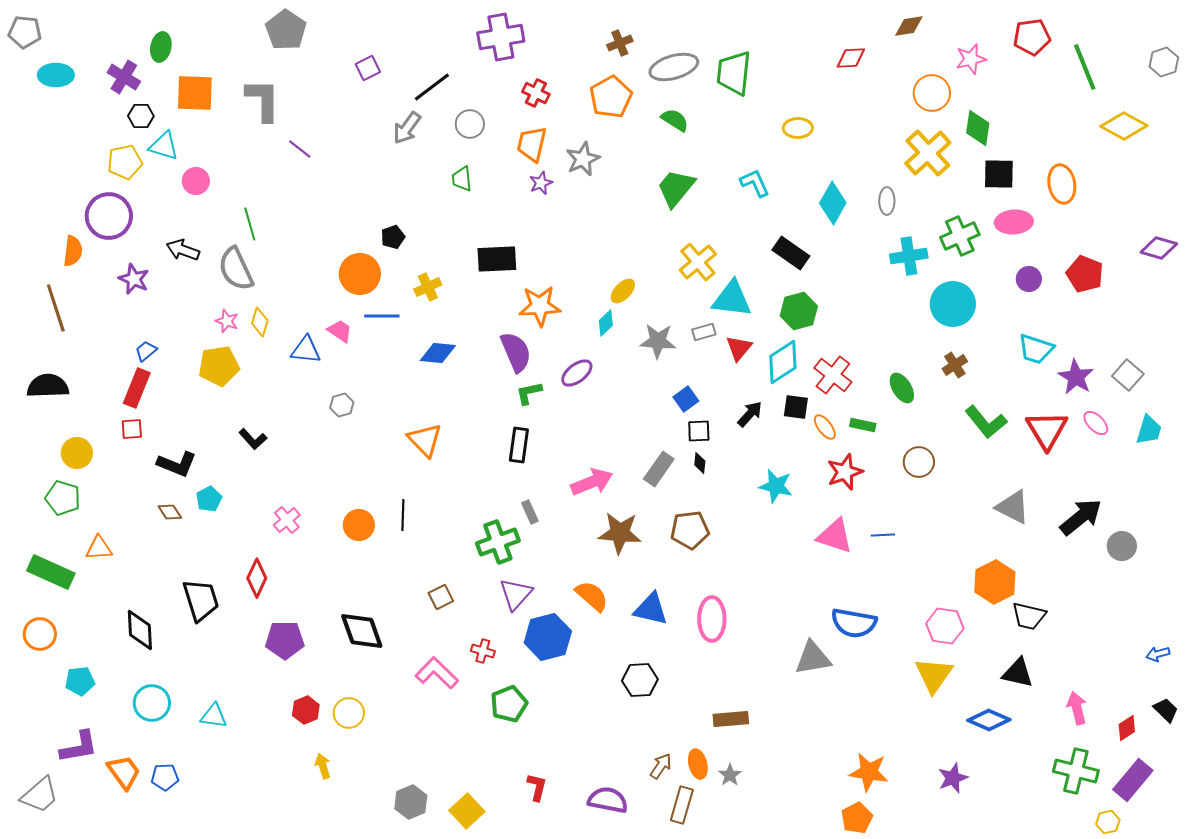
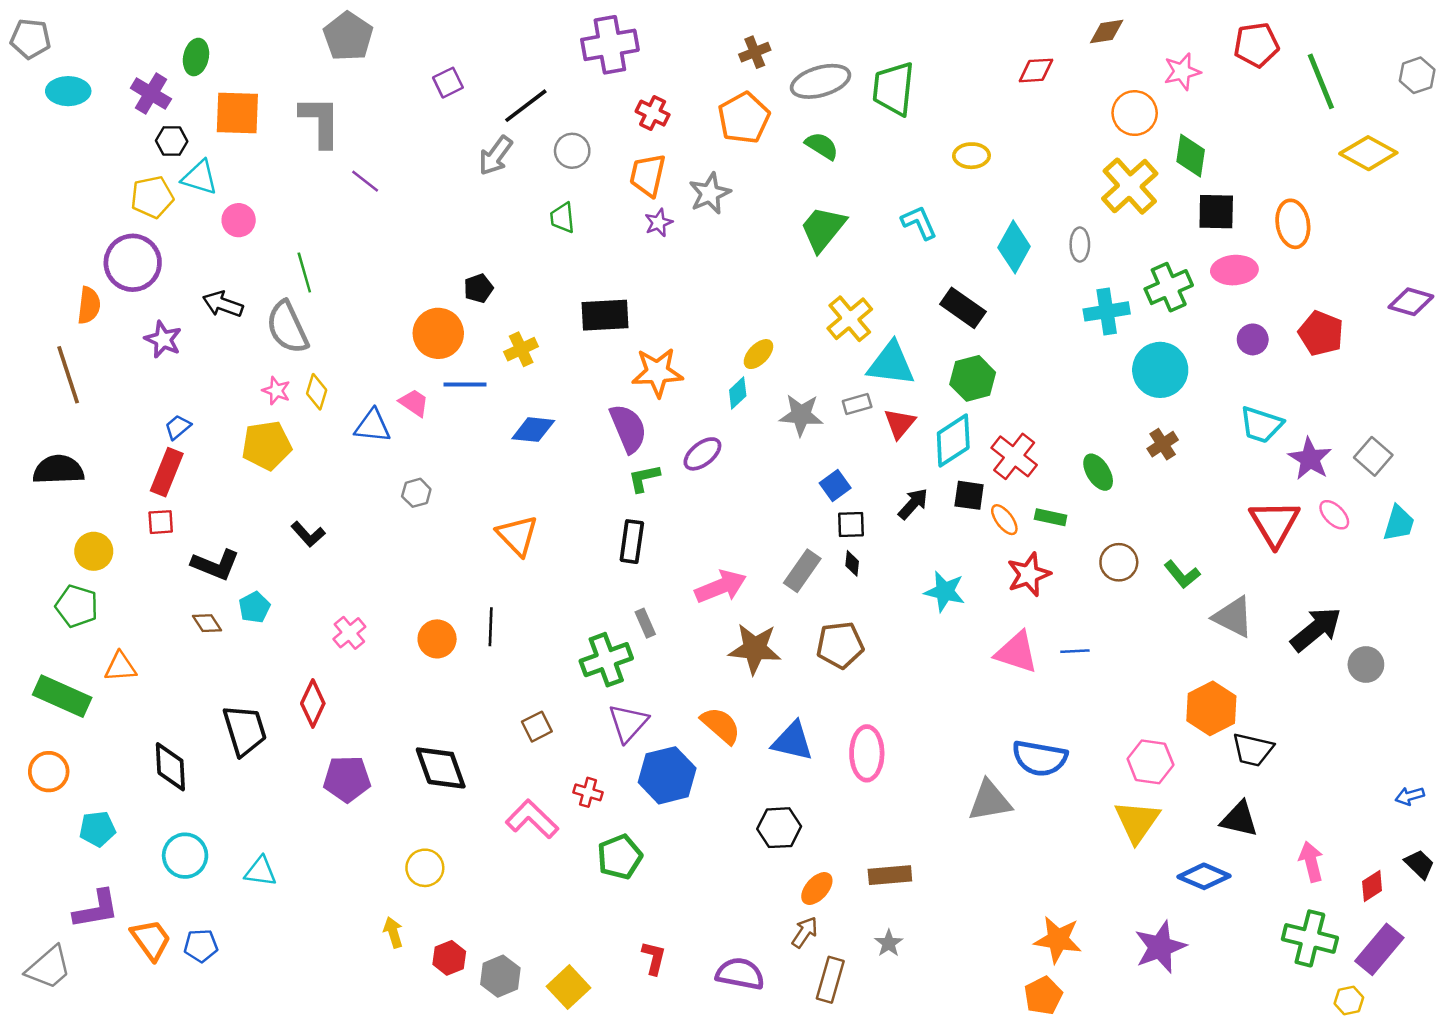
green L-shape: (986, 422) -> (1182, 574), moved, size x0.7
red hexagon: (306, 710) -> (449, 958), moved
orange ellipse: (698, 764) -> (817, 889), moved, turned 56
purple star: (953, 778) -> (1160, 947), size x1.4

